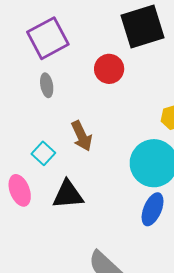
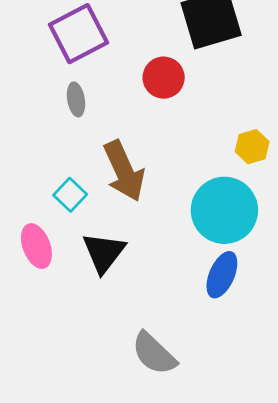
brown arrow: (82, 136) -> (124, 171), size x1.4
black triangle: (68, 195) -> (104, 253), turned -48

